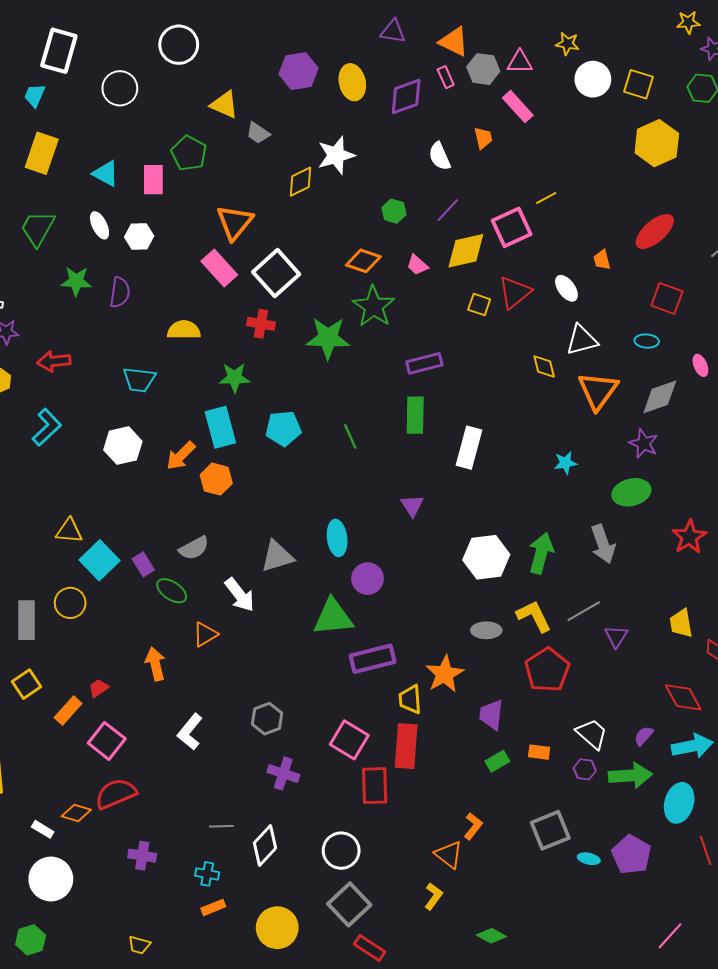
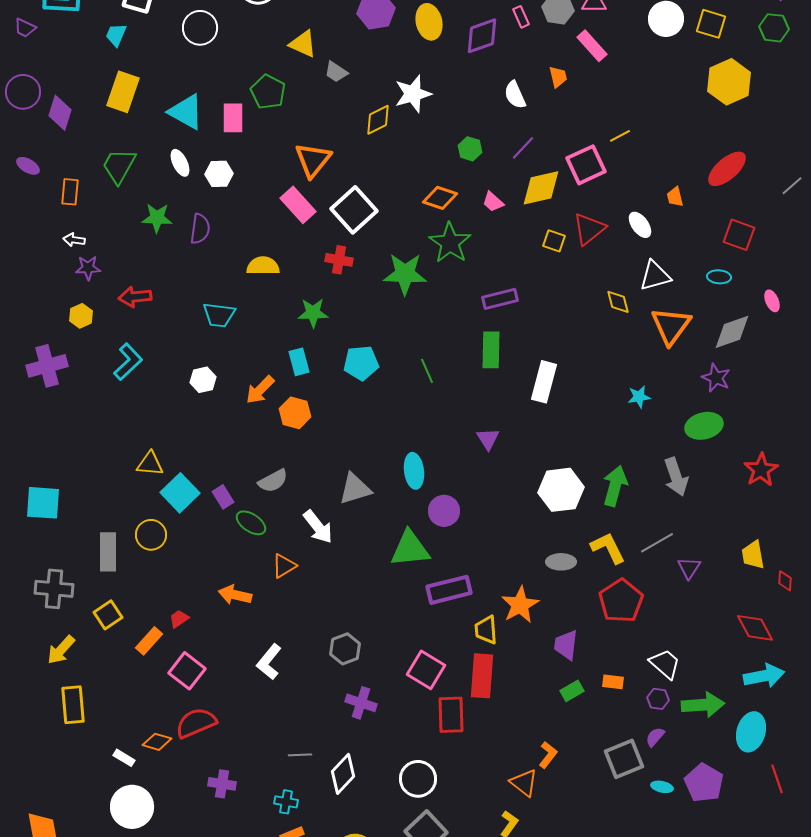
cyan triangle: (106, 174) -> (186, 112), size x1.4
cyan rectangle: (220, 427) -> (299, 362), size x0.7
white hexagon: (123, 446) -> (203, 380), size x0.7
orange arrow: (155, 664) -> (235, 595), turned -64
purple semicircle: (644, 736) -> (655, 737), moved

